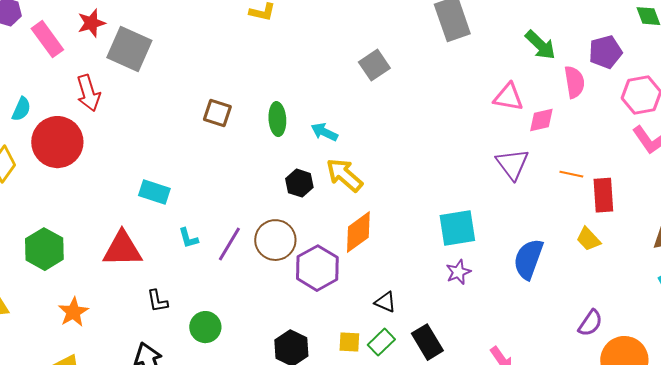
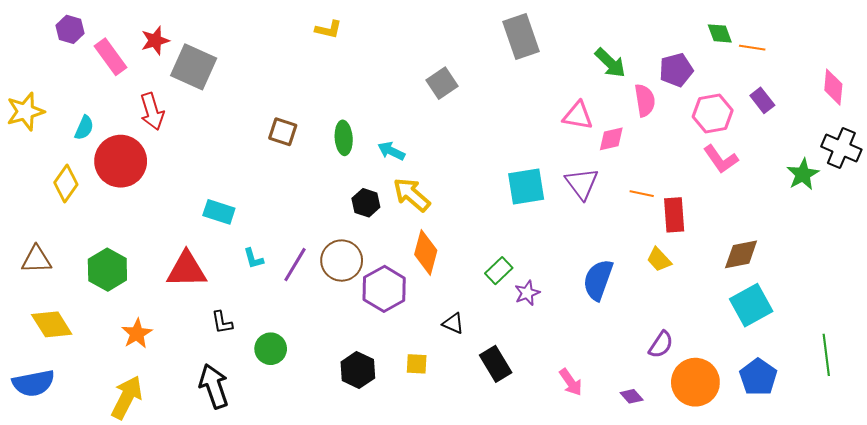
cyan square: (457, 228) -> (526, 187), moved
orange diamond: (358, 232) -> (426, 252), turned -39
green rectangle: (381, 342) -> (499, 271), moved

